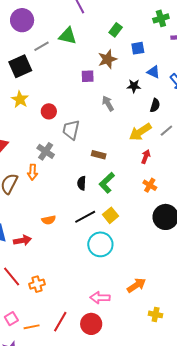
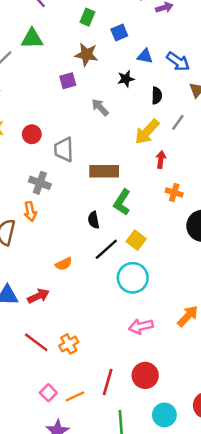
brown star: (107, 59) -> (86, 55), turned -30
brown rectangle: (99, 155) -> (104, 171), size x1.6
black semicircle: (82, 183) -> (94, 220), moved
pink arrow: (100, 298) -> (141, 326), moved

